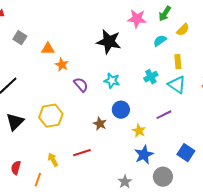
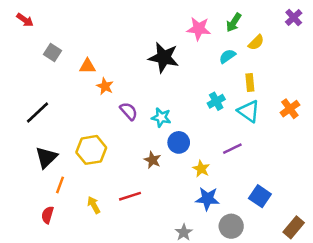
cyan star: (112, 81) -> (161, 117), moved
blue star: (144, 155) -> (207, 199), turned 30
orange line: (38, 180) -> (60, 185), moved

